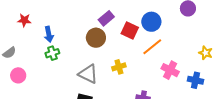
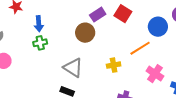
blue circle: (151, 22) -> (158, 27), moved
red square: (130, 30) -> (123, 14), moved
yellow cross: (119, 67) -> (114, 65), moved

